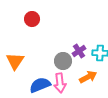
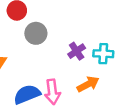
gray circle: (63, 61) -> (36, 33), moved

